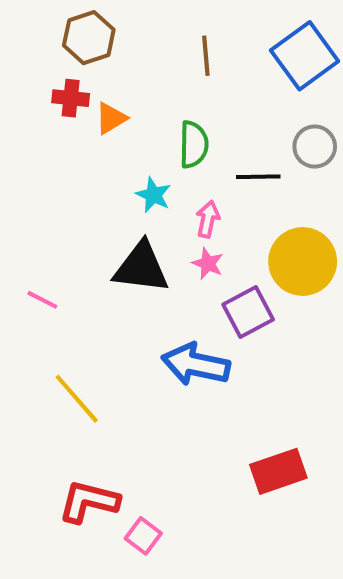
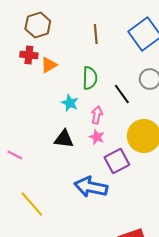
black line: (258, 177) -> (122, 94), turned 55
black triangle: (141, 268) -> (64, 139), size x0.7

